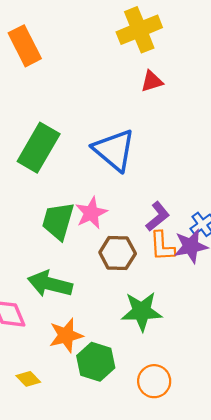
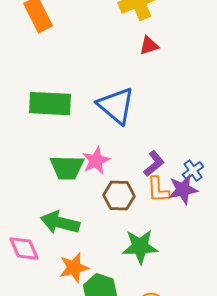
green rectangle: (39, 148) -> (50, 104), turned 63
green trapezoid: (58, 221) -> (67, 168), turned -105

